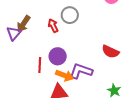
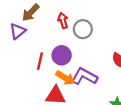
gray circle: (70, 15) -> (83, 29), moved
purple triangle: (14, 33) -> (18, 31), moved

